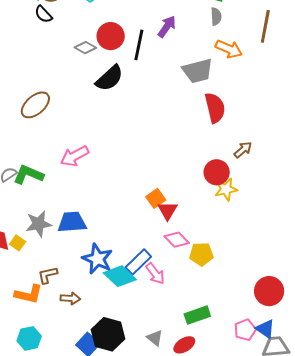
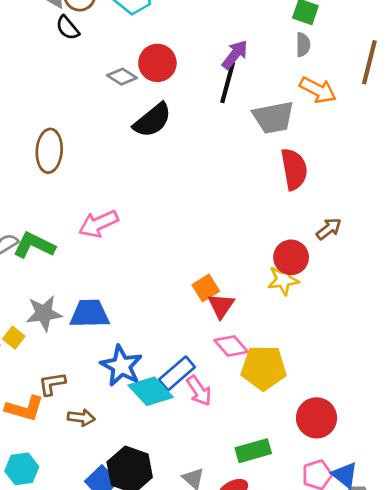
black line: (139, 45) -> (228, 82), moved
brown ellipse: (35, 105) -> (49, 151), turned -48
yellow star: (226, 189) -> (283, 280), moved
yellow pentagon: (201, 254) -> (264, 368), size x1.4
red circle: (269, 291) -> (317, 418), moved

